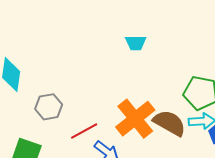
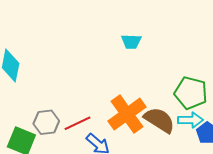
gray hexagon: (49, 107) -> (46, 122), moved

